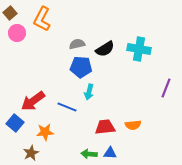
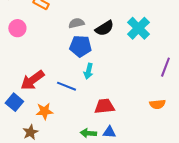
pink circle: (17, 33) -> (17, 28), moved
cyan cross: (139, 49) -> (138, 28), turned 35
orange semicircle: (133, 125) -> (157, 104), moved

